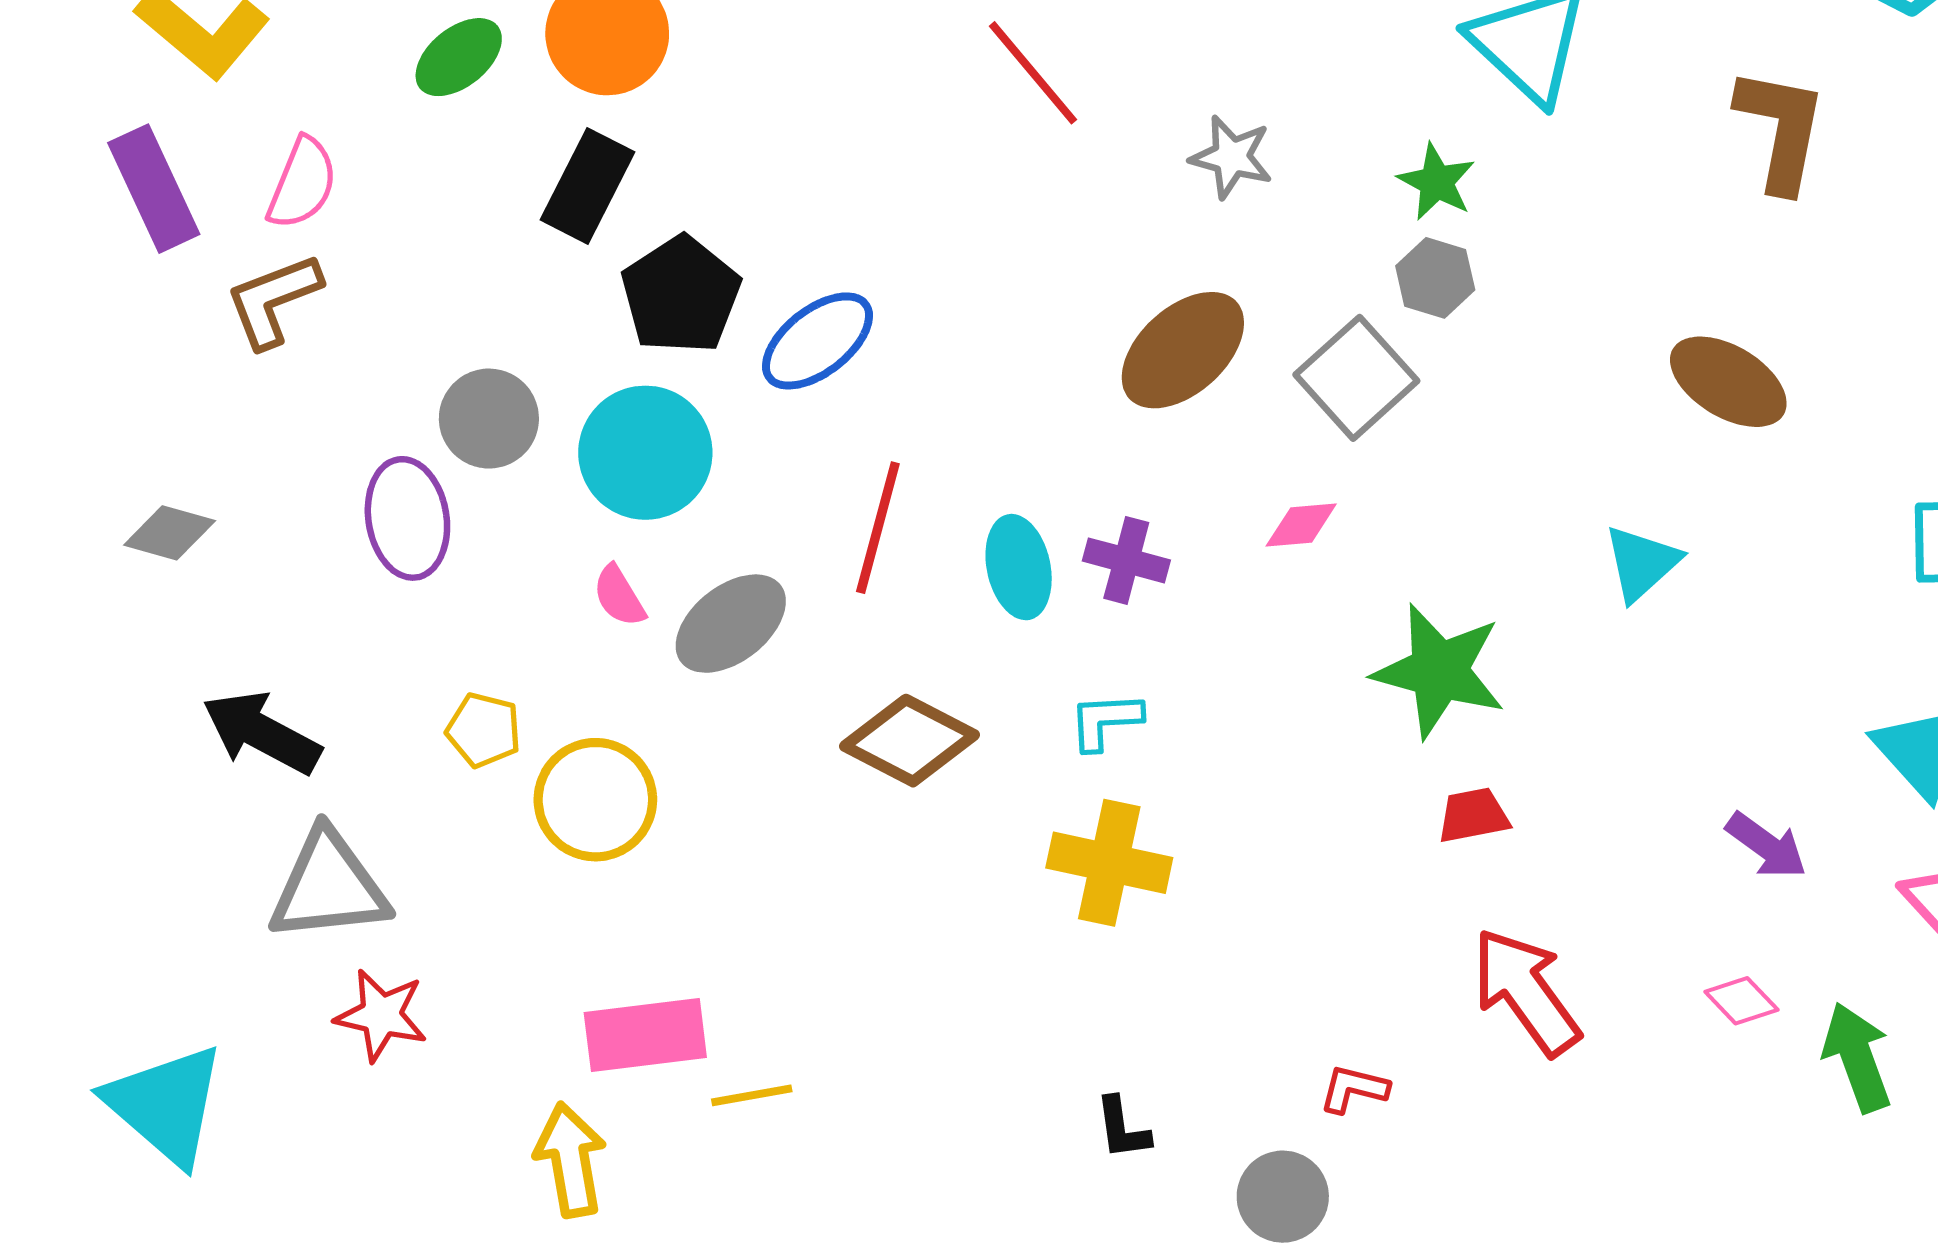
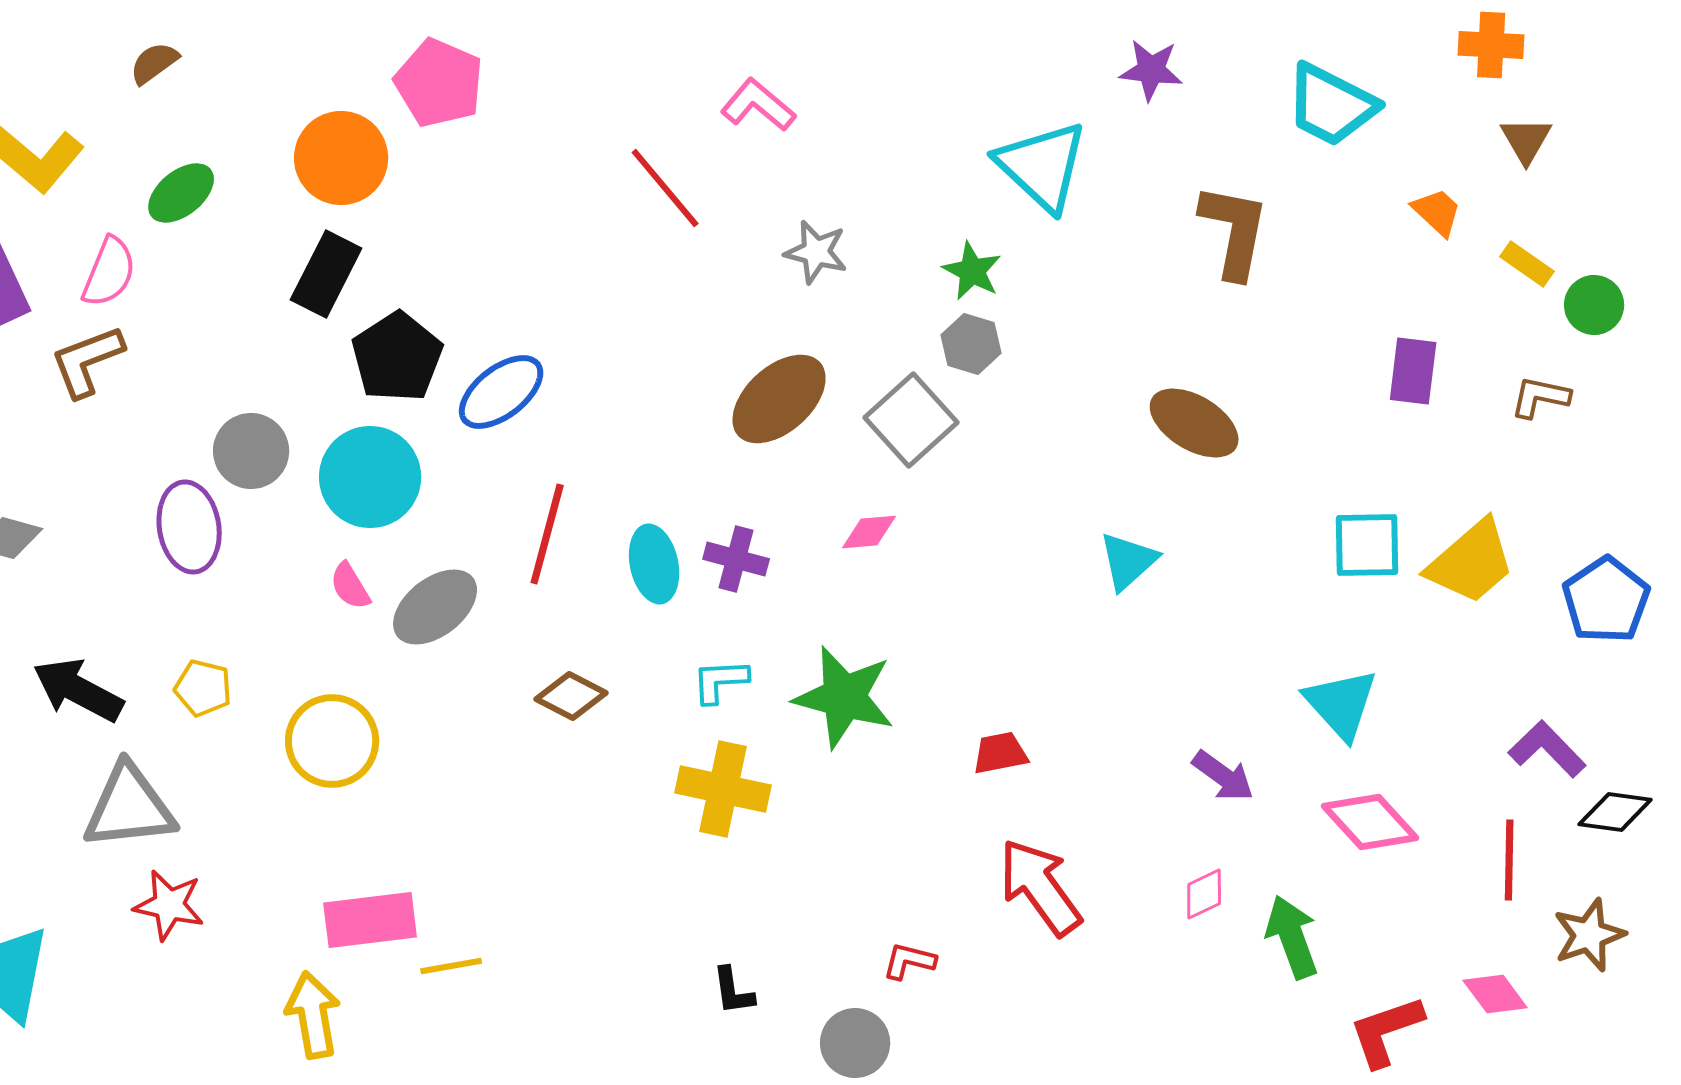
green ellipse: (459, 57) -> (181, 193), moved
green star: (1439, 671) -> (844, 697), moved
yellow pentagon: (484, 730) -> (203, 688), moved
brown diamond: (910, 741) -> (571, 696), size x0.7
pink diamond: (1741, 1001) -> (1204, 894), turned -72

